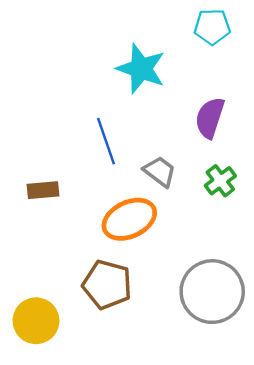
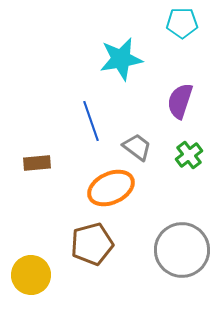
cyan star: (141, 69) -> (121, 59), turned -30
brown pentagon: (107, 285) -> (92, 244), turned -30

